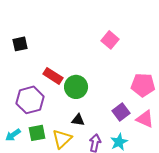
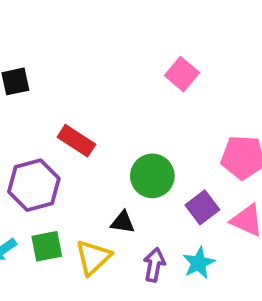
green circle: (76, 87) -> (152, 176), moved

